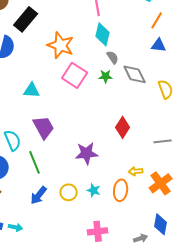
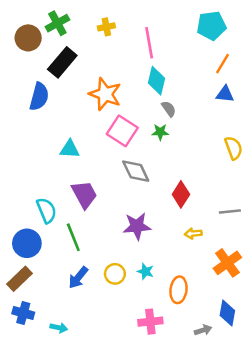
gray diamond: (135, 74) -> (136, 171), moved
yellow arrow: (136, 171) -> (193, 234), moved
orange ellipse: (121, 190) -> (179, 290), moved
cyan arrow: (16, 227) -> (59, 328), moved

